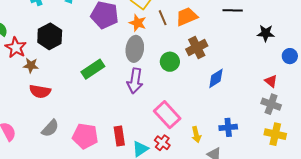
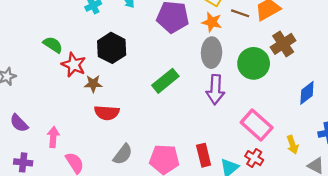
brown line: (163, 18) -> (240, 13), turned -42
green circle: (170, 62) -> (254, 63), size x1.4
blue diamond: (216, 78) -> (307, 93), moved

